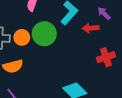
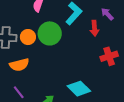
red arrow: (91, 28) -> (94, 28), turned -91

